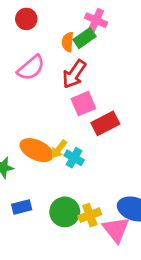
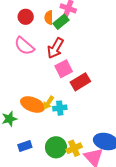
red circle: (26, 19) -> (26, 17), moved
orange semicircle: (68, 42) -> (49, 17), moved
pink semicircle: (31, 68) -> (24, 46), turned 85
cyan cross: (74, 158) -> (60, 108), turned -32

